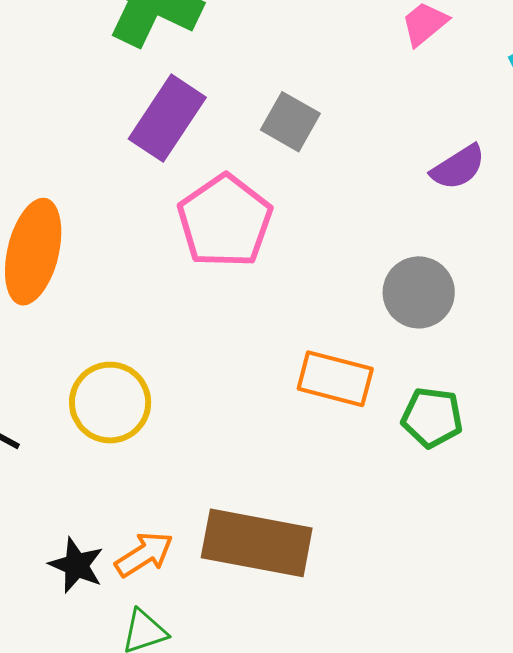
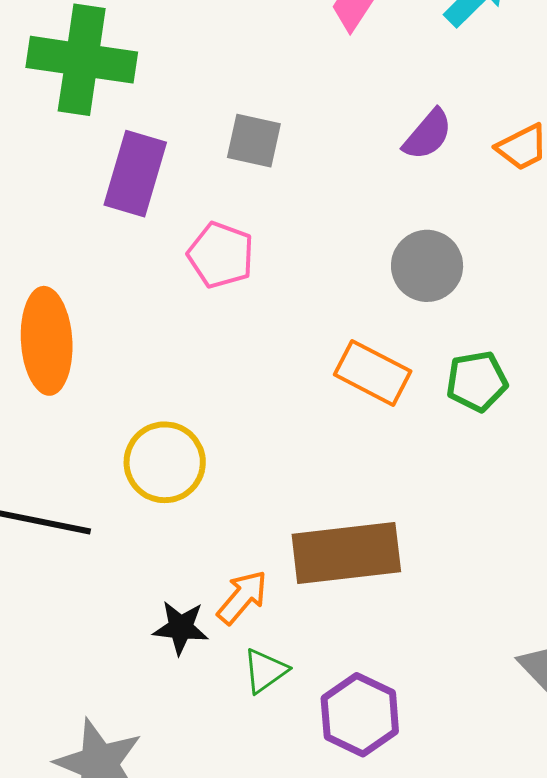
pink pentagon: (225, 221) -> (221, 255), size x0.7
orange rectangle: (335, 379) -> (373, 373), turned 30

